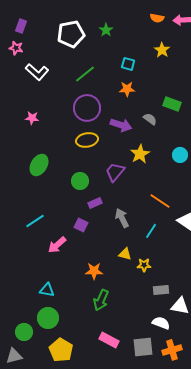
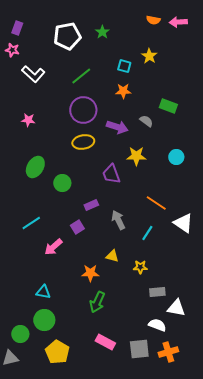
yellow star: (162, 50) -> (149, 56), moved
yellow star: (140, 154) -> (136, 156), turned 30
purple trapezoid: (115, 172) -> (111, 174), turned -60
green circle: (80, 181) -> (62, 183), moved
purple square: (81, 225) -> (77, 227), turned 32
yellow triangle: (125, 254) -> (112, 256), moved

